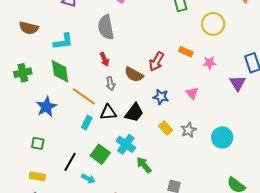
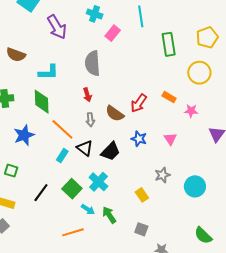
black triangle: (108, 112) -> (85, 148), turned 36
yellow rectangle: (166, 128) -> (142, 195), moved
green arrow: (144, 165) -> (109, 215), moved
cyan arrow: (88, 179) -> (88, 209), moved

